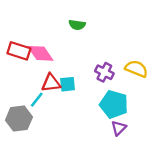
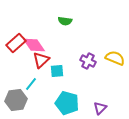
red rectangle: (19, 51) -> (16, 43), turned -60
red triangle: (51, 83) -> (41, 60), moved, turned -36
cyan pentagon: (114, 104) -> (67, 103), moved

